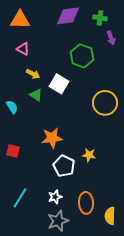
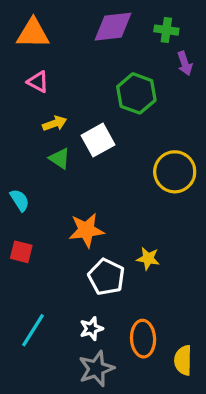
yellow arrow: (33, 74) -> (55, 123), turned -48
white square: (59, 84) -> (98, 140), turned 30
cyan semicircle: (12, 107) -> (20, 200), moved

